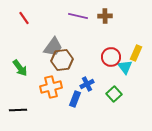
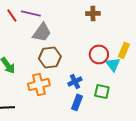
purple line: (78, 16) -> (31, 13), moved
gray trapezoid: (53, 47) -> (42, 32), moved
green square: (114, 94) -> (102, 91), turned -35
blue rectangle: (75, 99) -> (77, 102), moved

